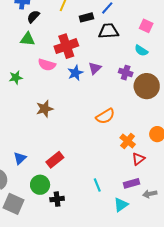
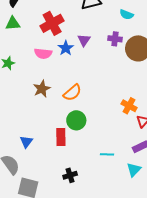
pink semicircle: (47, 65) -> (43, 53), moved
orange semicircle: (105, 116) -> (72, 93), moved
red rectangle: (55, 160) -> (61, 137), turned -42
green circle: (40, 185) -> (76, 120), moved
cyan line: (97, 185) -> (107, 154), turned -56

